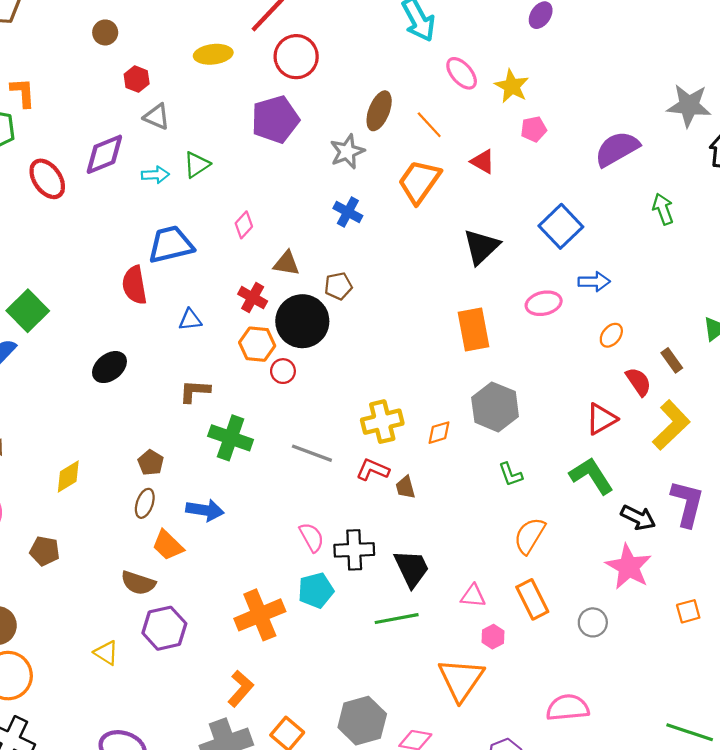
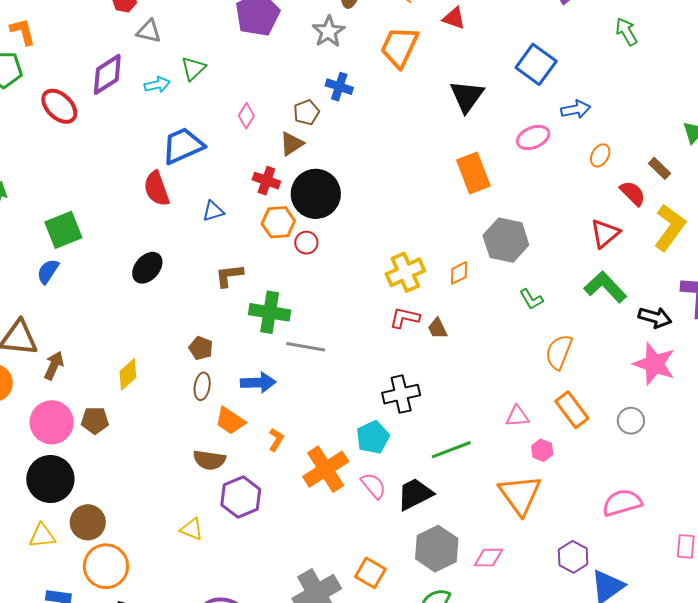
brown triangle: (286, 263) -> (292, 144), turned -32
brown pentagon: (338, 286) -> (306, 112), moved
green square: (28, 311) -> (63, 230), turned 33
gray line: (312, 453) -> (306, 347), moved
pink semicircle: (312, 537) -> (373, 486), moved
brown pentagon: (45, 551) -> (95, 420), moved
black trapezoid: (412, 568) -> (415, 494), moved, turned -81
orange L-shape: (241, 689) -> (276, 440), moved, size x0.7

